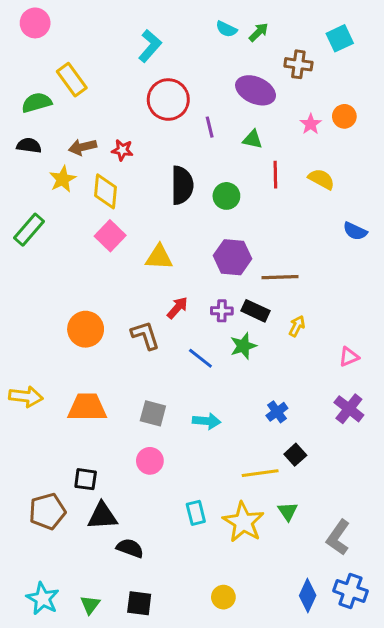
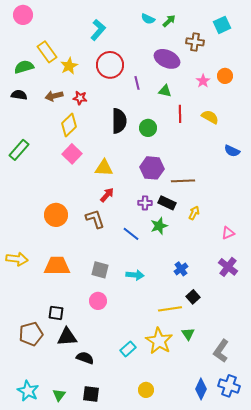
yellow star: (63, 179) -> (69, 66), moved
yellow diamond: (105, 191) -> (69, 125), turned 40
red arrow: (177, 308) -> (107, 195), moved
cyan rectangle: (196, 513) -> (128, 349), moved, turned 63

